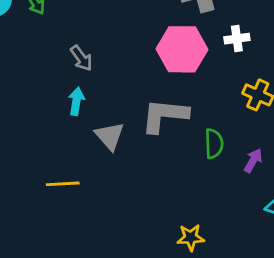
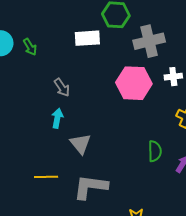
gray L-shape: (165, 115) -> (90, 187), moved

